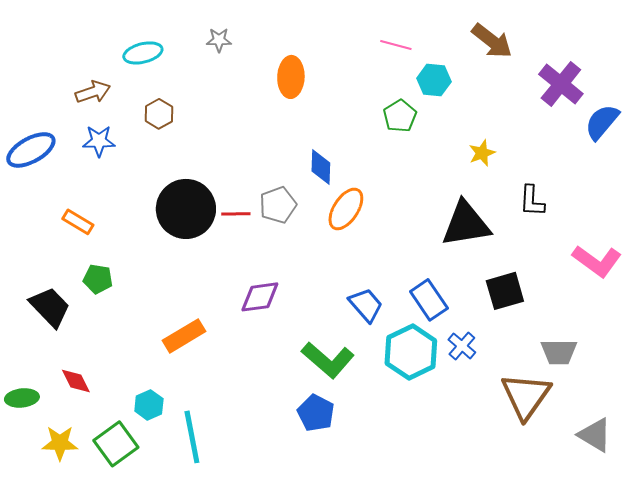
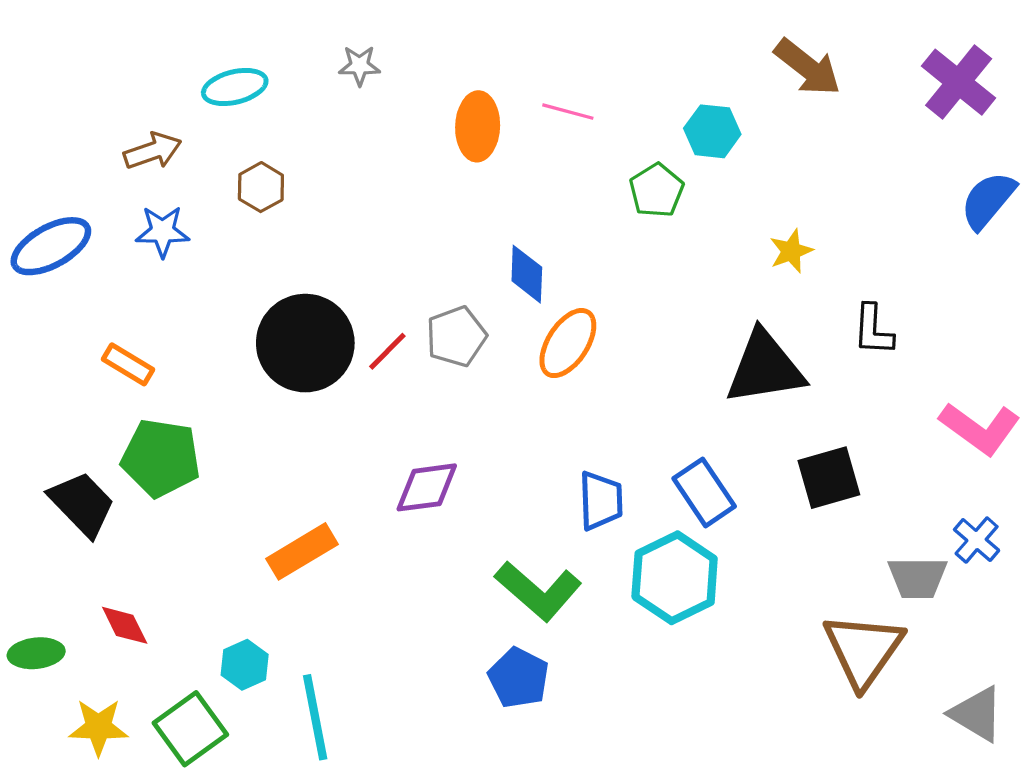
pink line: (396, 45) -> (568, 112), moved
purple cross: (561, 84) -> (959, 82), moved
red line: (236, 214) -> (387, 351), turned -44
green pentagon: (98, 279) -> (161, 458), size x1.6
blue trapezoid: (366, 305) -> (601, 501), turned 39
blue cross: (462, 346) -> (977, 540), moved

